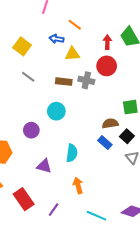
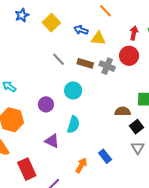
blue arrow: (56, 39) -> (81, 30), moved
gray line: (28, 77) -> (59, 59), moved
blue rectangle: (105, 143) -> (105, 156), moved
cyan semicircle: (72, 153) -> (73, 125), moved
orange arrow: (78, 185) -> (81, 165), turned 35

